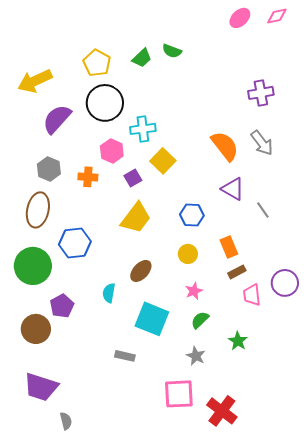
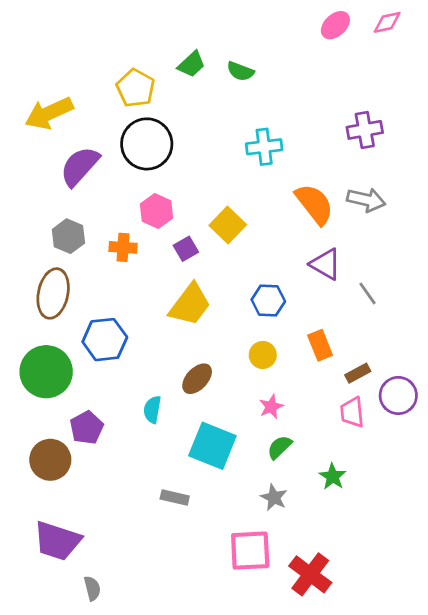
green trapezoid: (142, 58) -> (191, 64), moved
cyan cross: (143, 129) -> (264, 147), moved
gray arrow: (262, 143) -> (366, 200), turned -40
brown rectangle: (237, 272) -> (358, 373), moved

